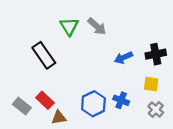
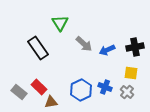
gray arrow: (97, 26) -> (84, 44), moved
gray cross: (156, 110) -> (127, 92), moved

